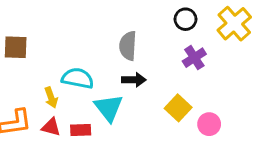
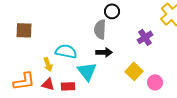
black circle: (185, 19) -> (112, 11), moved

